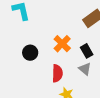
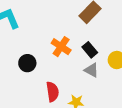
red semicircle: (57, 73) -> (52, 92), moved

